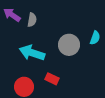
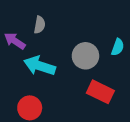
purple arrow: (12, 15) -> (15, 41), moved
red rectangle: (52, 79) -> (100, 92), moved, size x1.5

